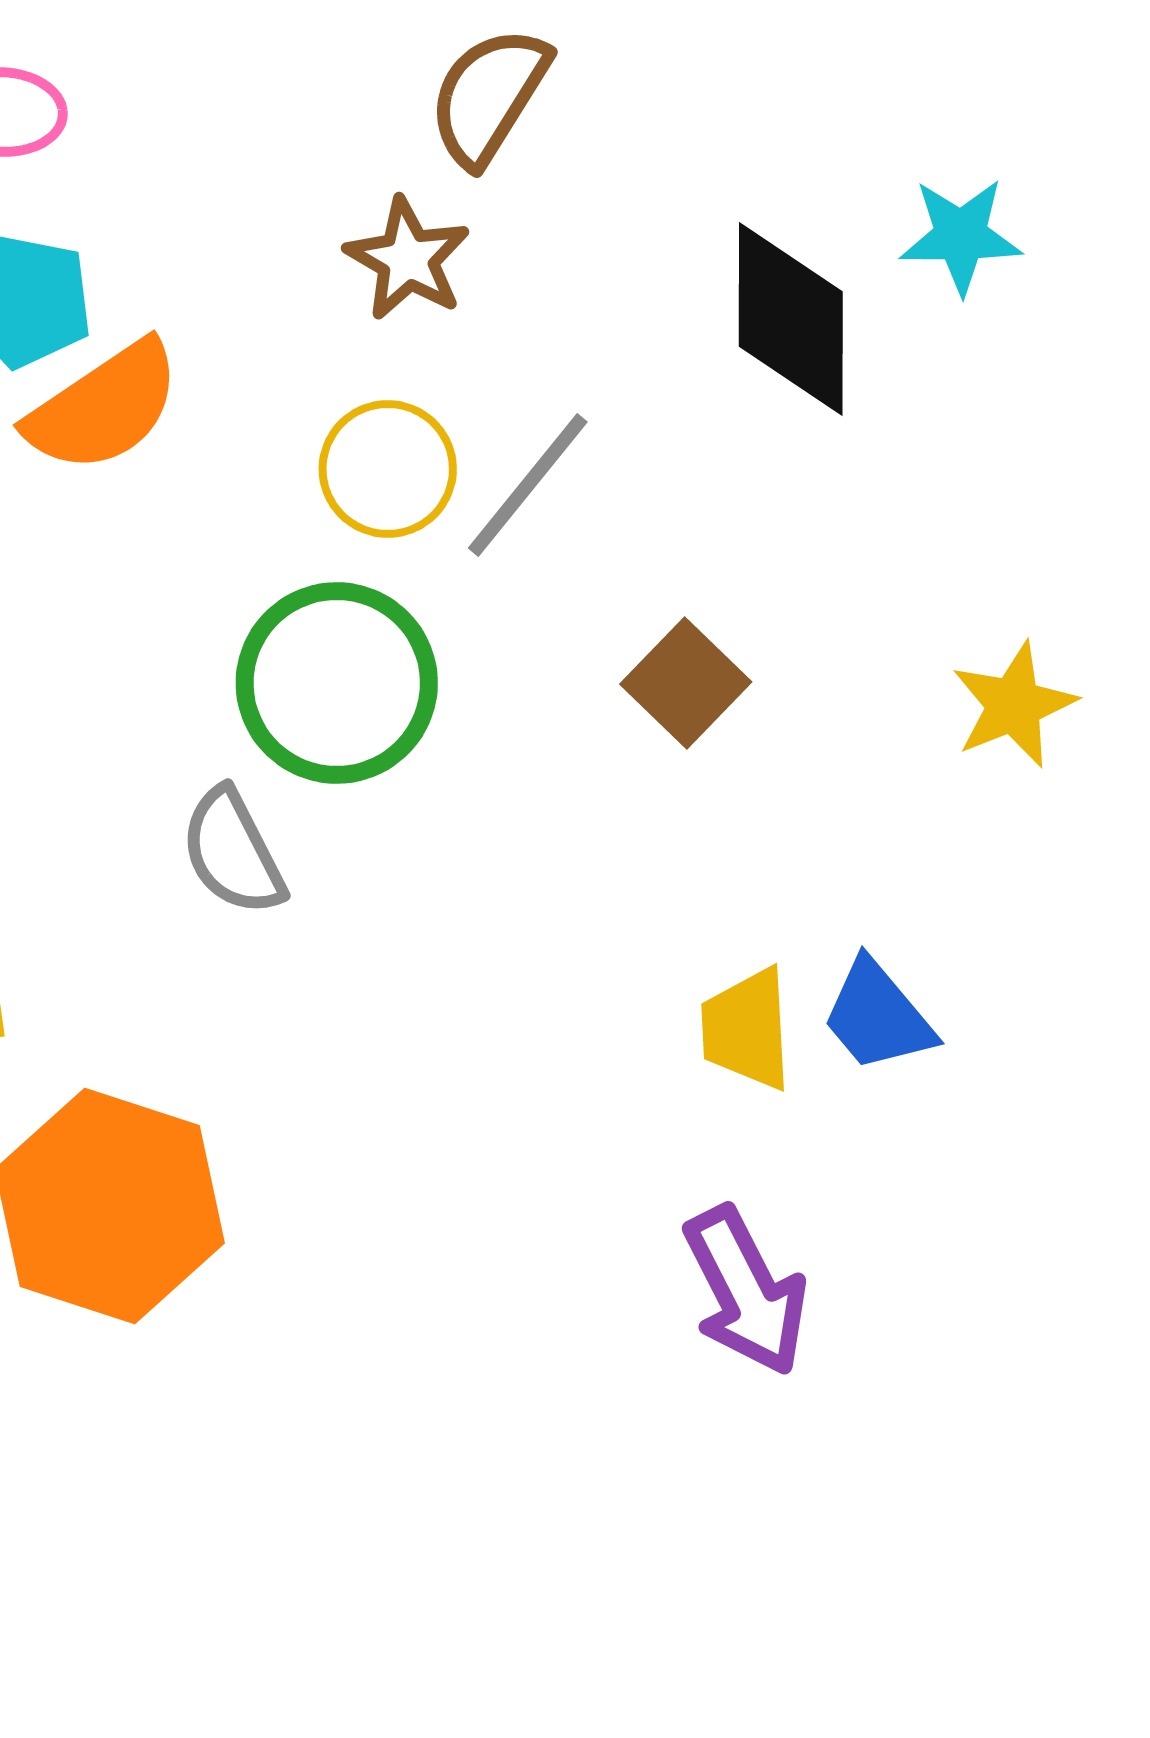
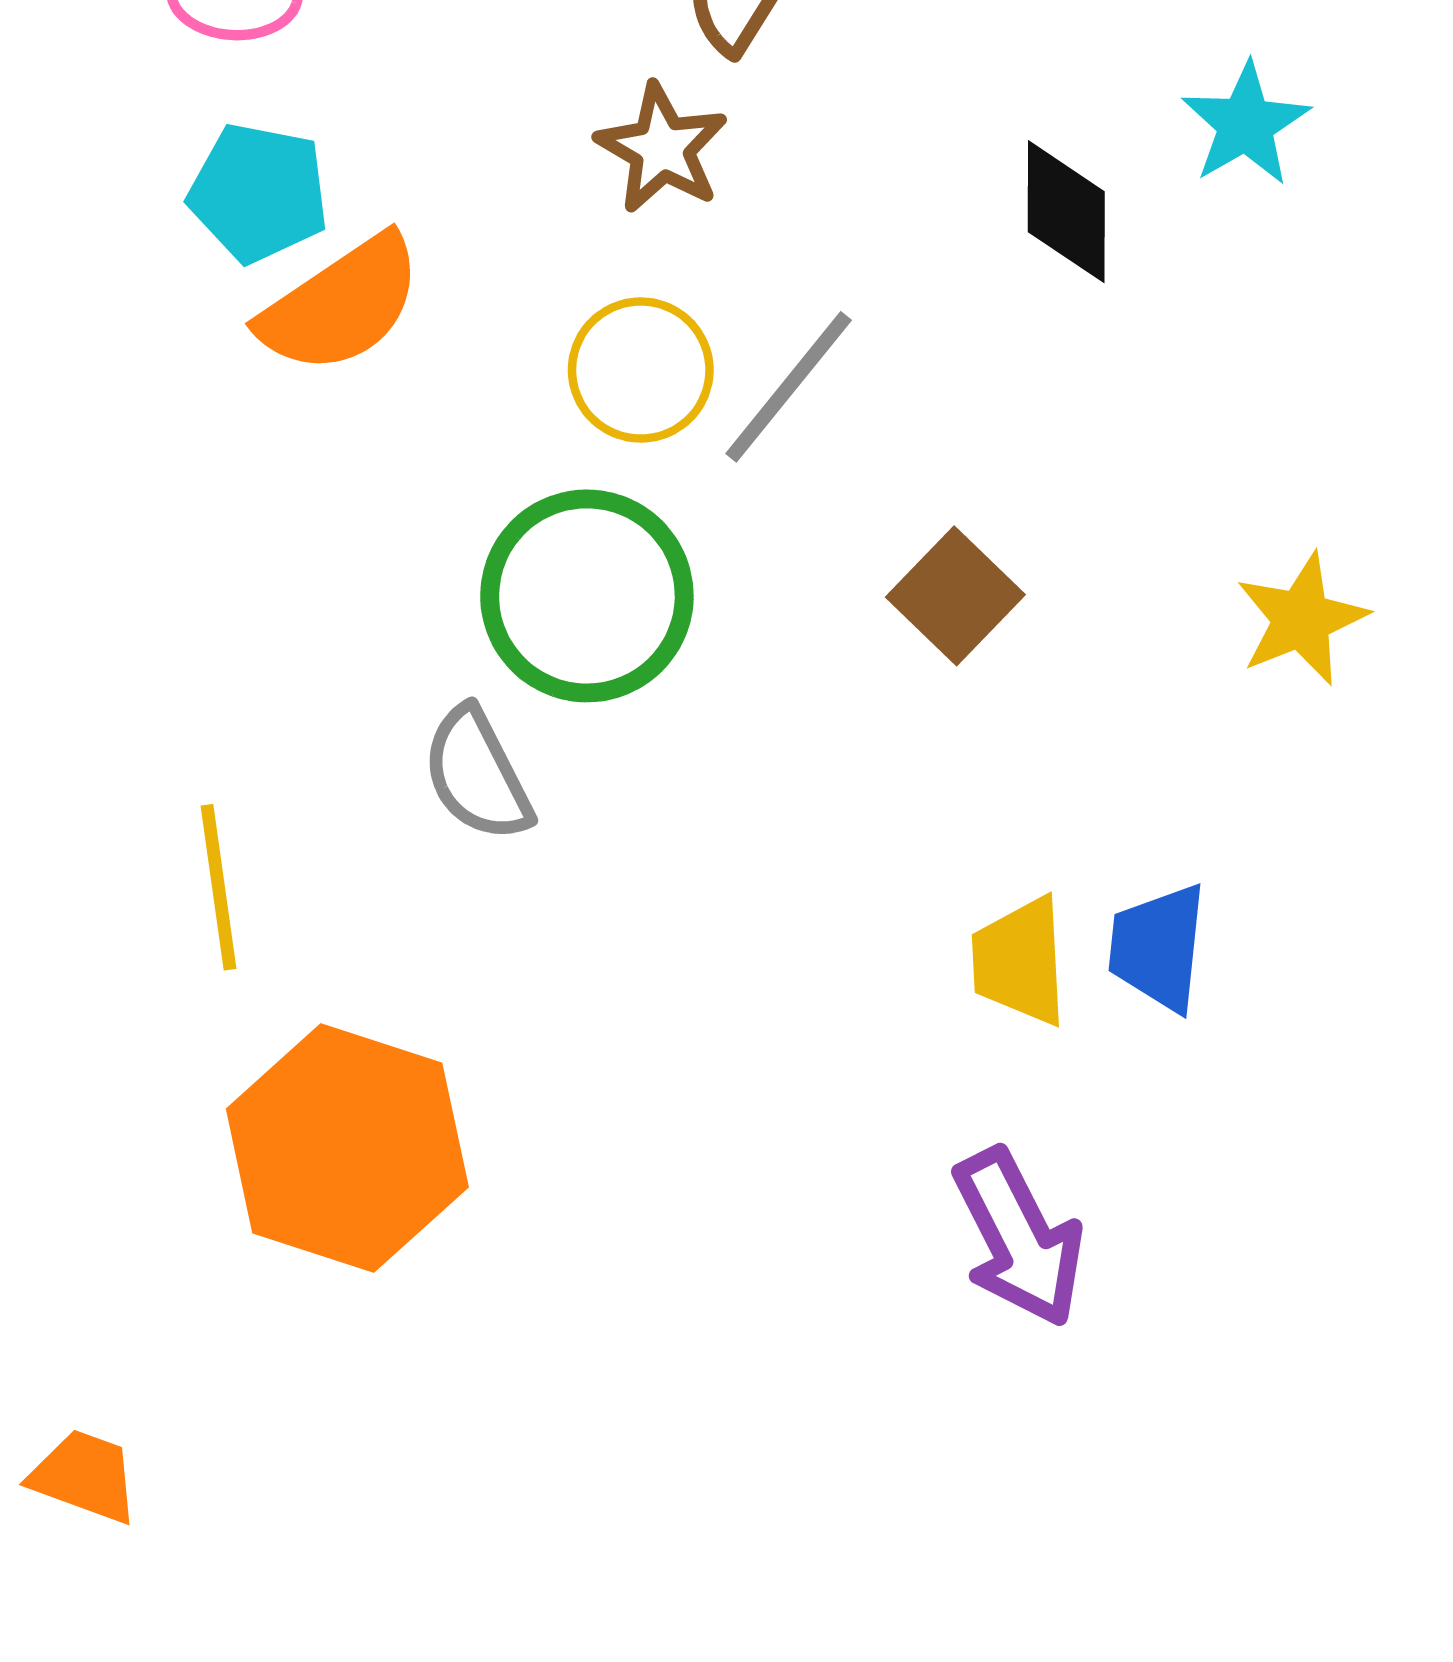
cyan star: (961, 236) -> (1246, 124), turned -30
black diamond: (791, 319) -> (1066, 212), size x0.7
blue trapezoid: (878, 1016) -> (1158, 947), turned 46

